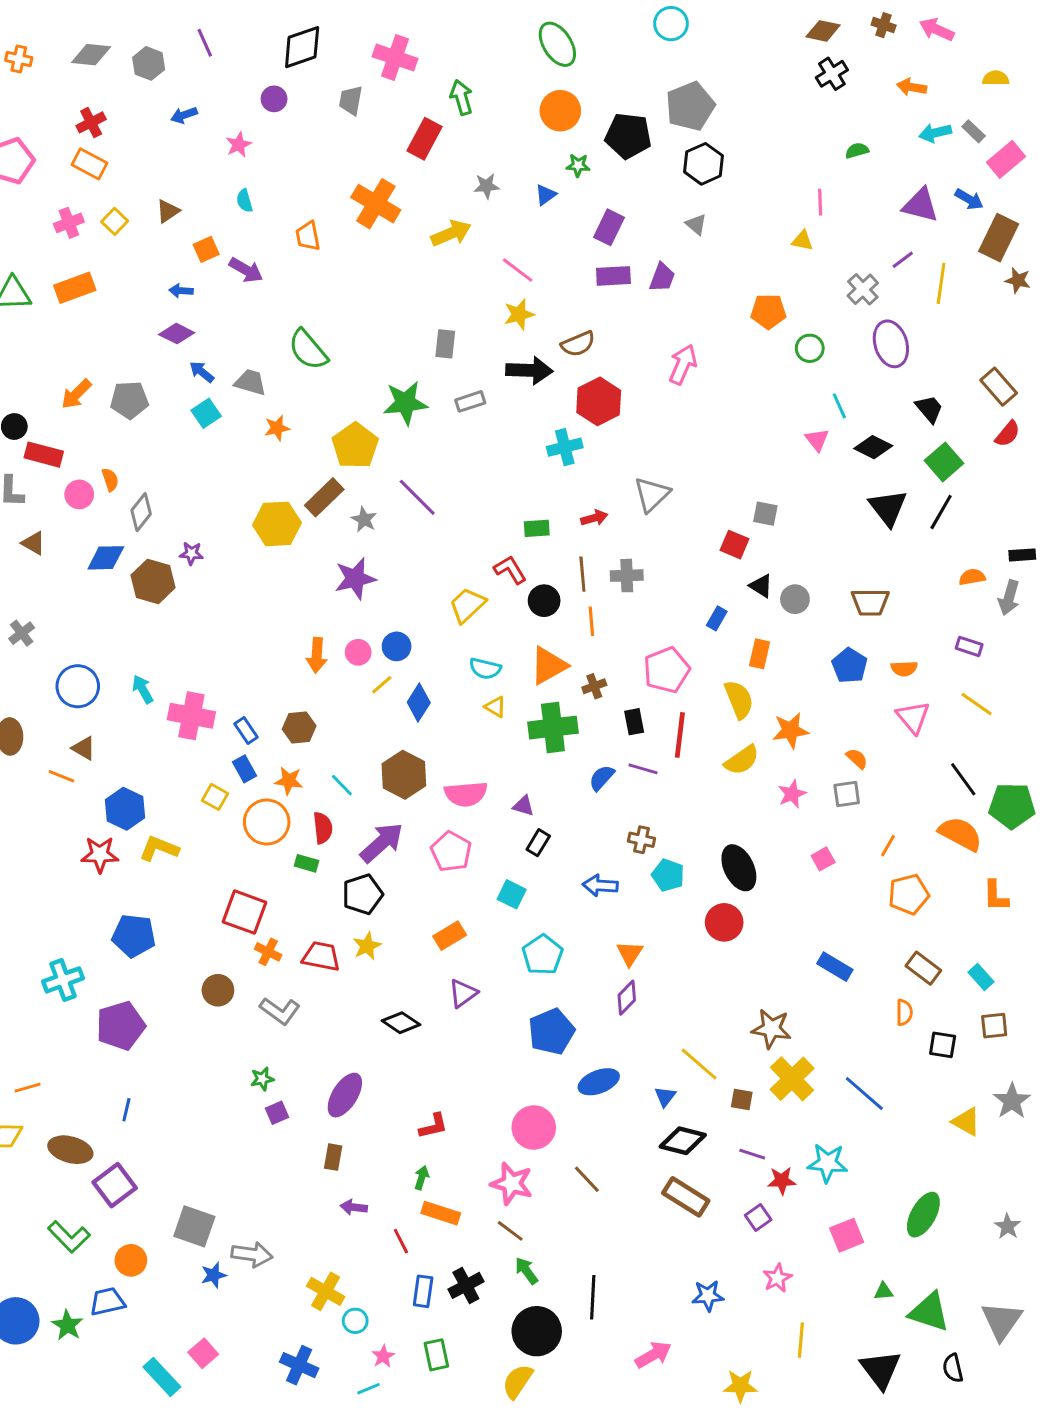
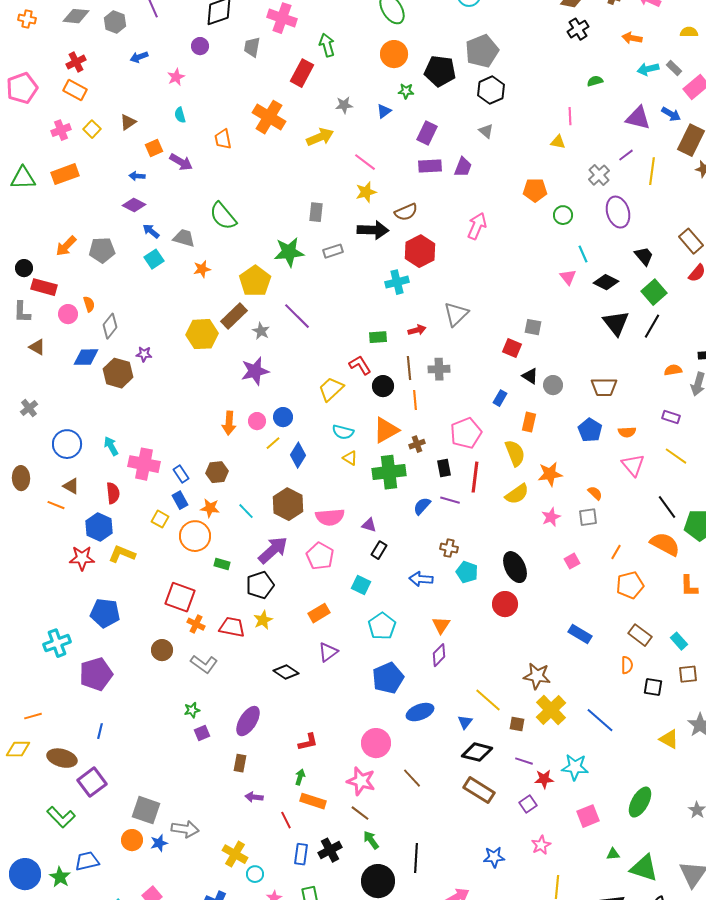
red semicircle: (323, 828) -> (113, 493), moved
orange circle: (131, 1260) -> (132, 840), moved

